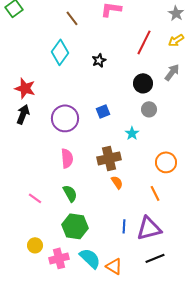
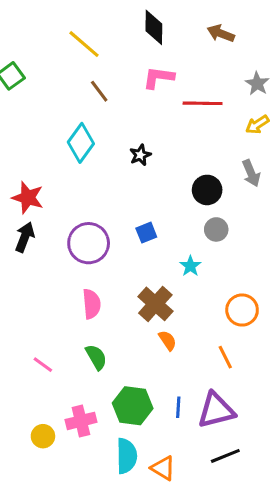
red line: (144, 42) -> (203, 103), moved, turned 65
gray arrow: (172, 72) -> (251, 173), turned 120
brown cross: (109, 158) -> (155, 304), turned -35
green hexagon: (75, 226) -> (133, 406), moved
pink cross: (59, 258) -> (81, 421), moved
cyan semicircle: (90, 258) -> (127, 456), turned 45

